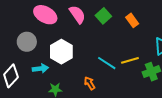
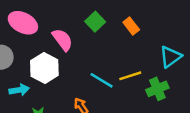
pink semicircle: (77, 14) -> (62, 40), moved

